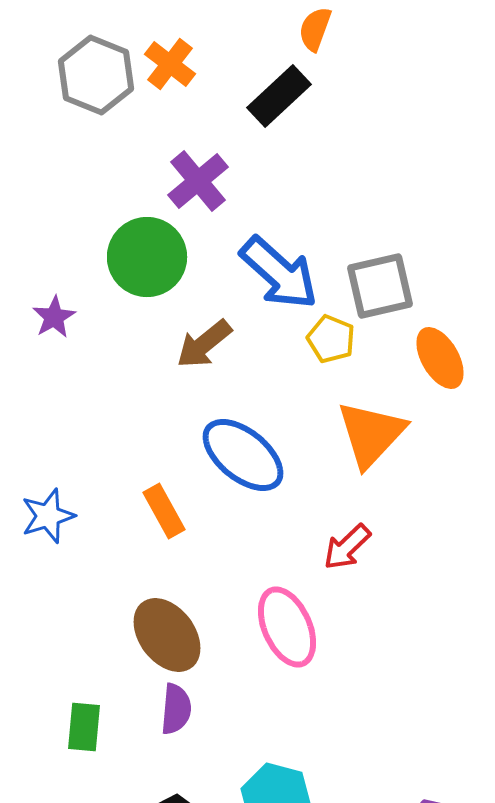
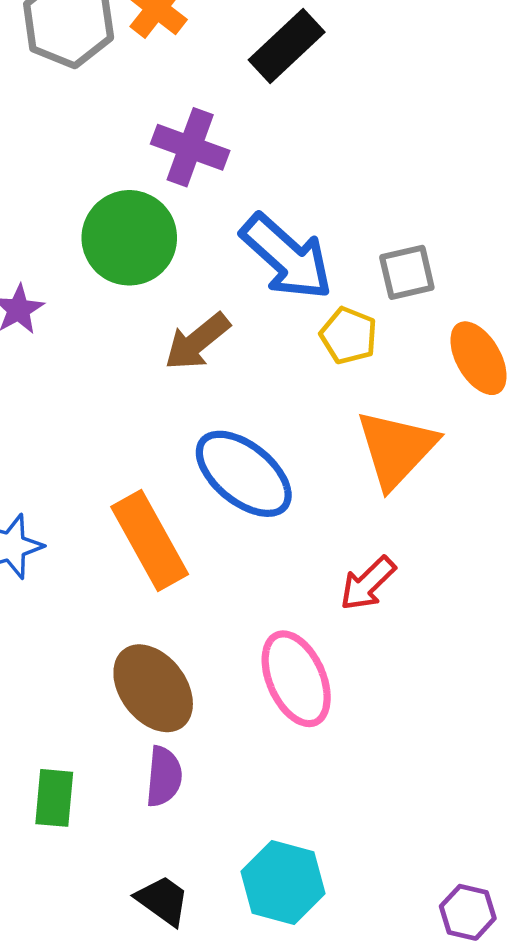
purple cross: (198, 181) -> (190, 147), turned -30
gray square: (380, 286) -> (407, 272), size x0.7
orange rectangle: (164, 511) -> (150, 541), size x1.5

